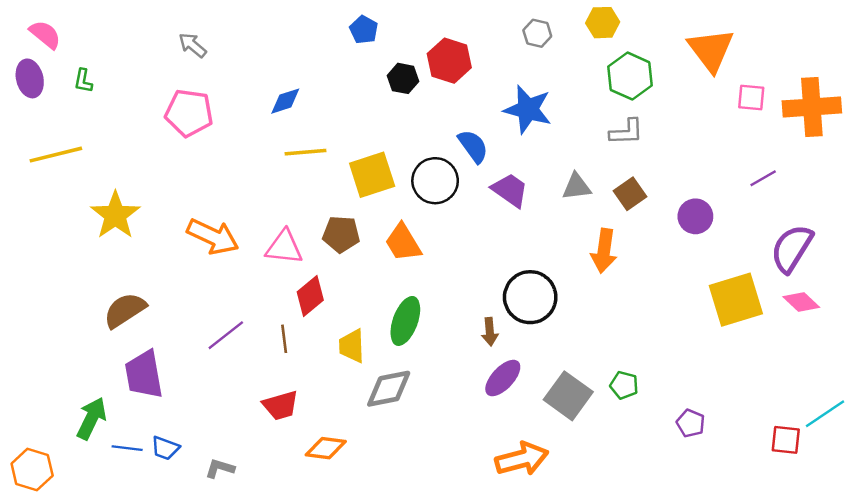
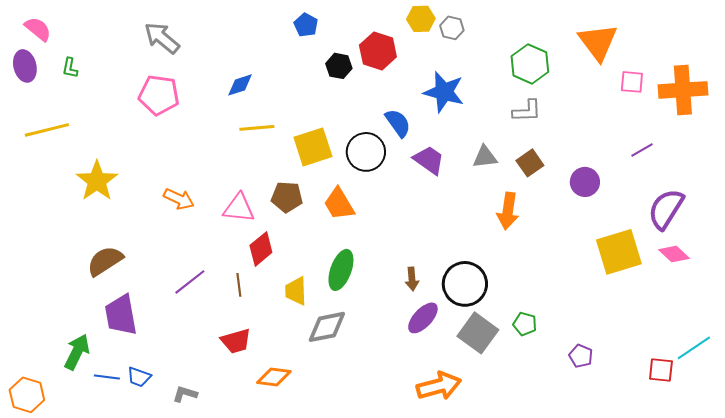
yellow hexagon: (603, 23) -> (421, 19), moved
gray arrow: (193, 45) -> (162, 38), size x1.5
orange arrow: (213, 237) -> (179, 199), size x0.7
black circle: (530, 297) -> (465, 284), moved

